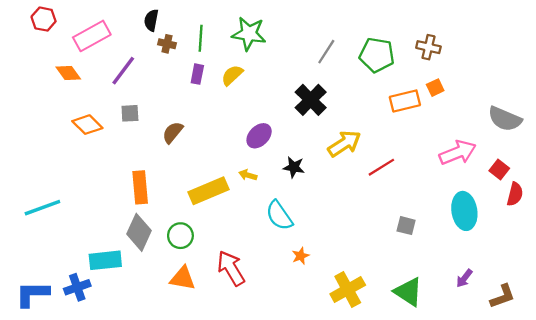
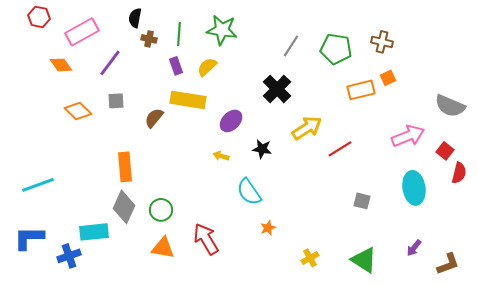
purple rectangle: (197, 74) -> (176, 66), turned -30
yellow rectangle: (209, 191) -> (188, 100), moved, turned 32
yellow cross: (348, 290) -> (310, 258), size x0.6
blue L-shape: (32, 294) -> (29, 238), moved

